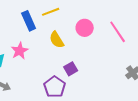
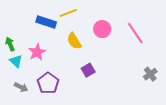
blue rectangle: (29, 21) -> (46, 22), turned -48
purple pentagon: (55, 87) -> (48, 83), moved

